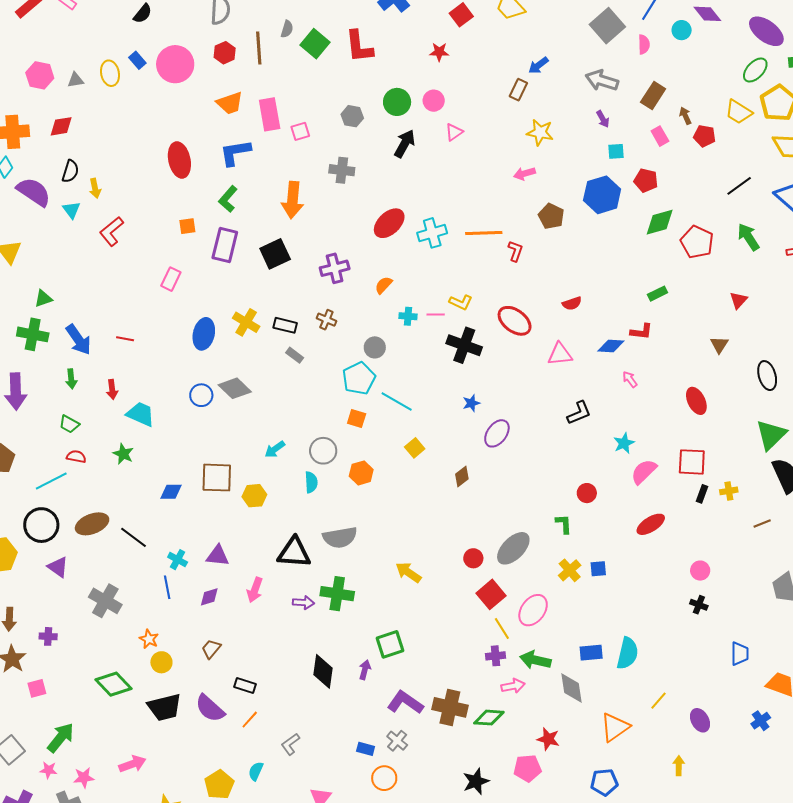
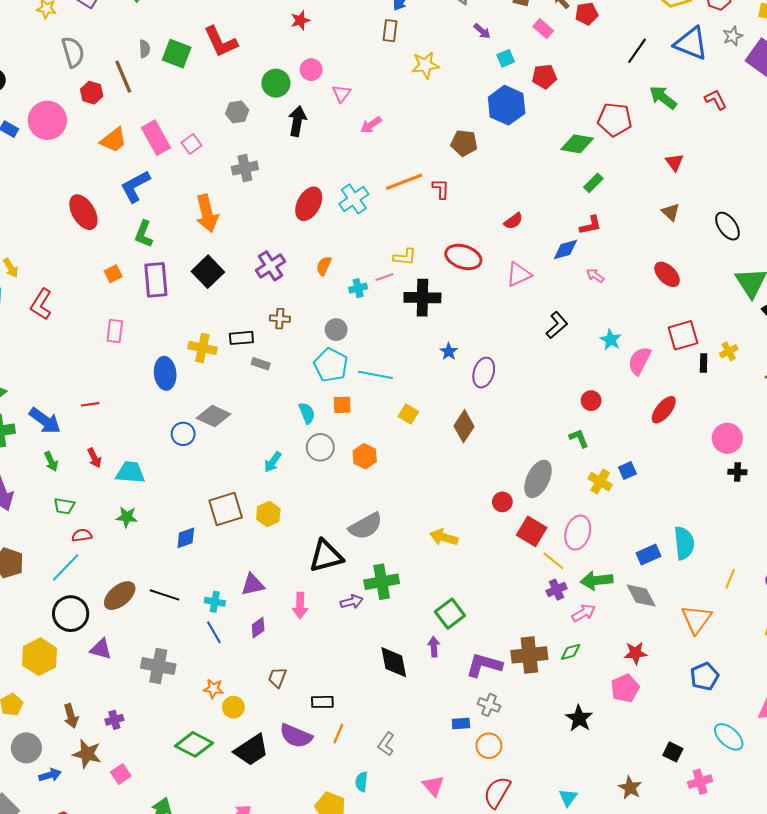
pink arrow: (524, 174) -> (371, 125), moved
green diamond: (660, 222) -> (577, 144), moved, turned 44
brown diamond: (462, 477) -> (464, 426), size x1.4
cyan semicircle: (311, 482) -> (307, 413), moved
pink circle: (700, 571) -> (727, 438), size x1.5
green diamond: (489, 718) -> (571, 652), size x0.7

